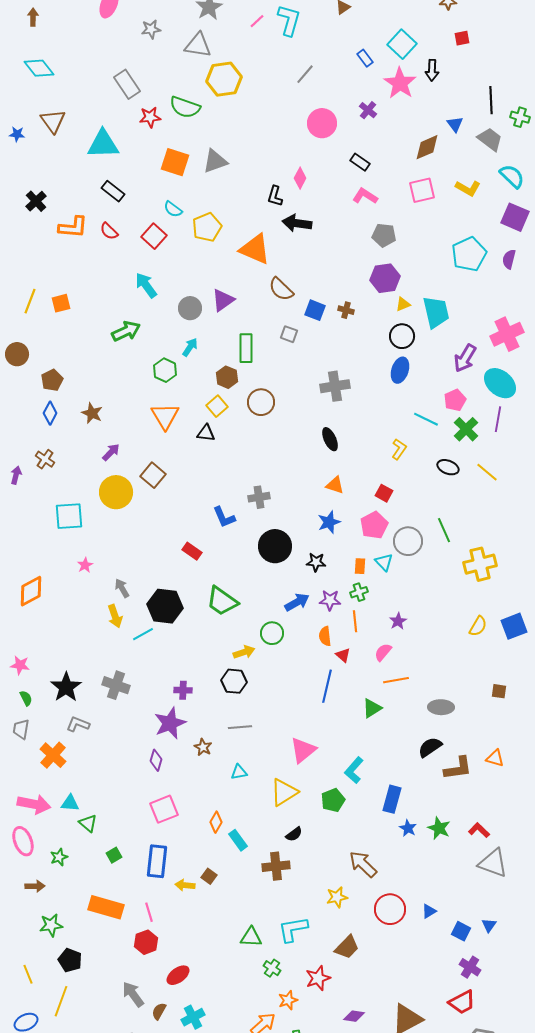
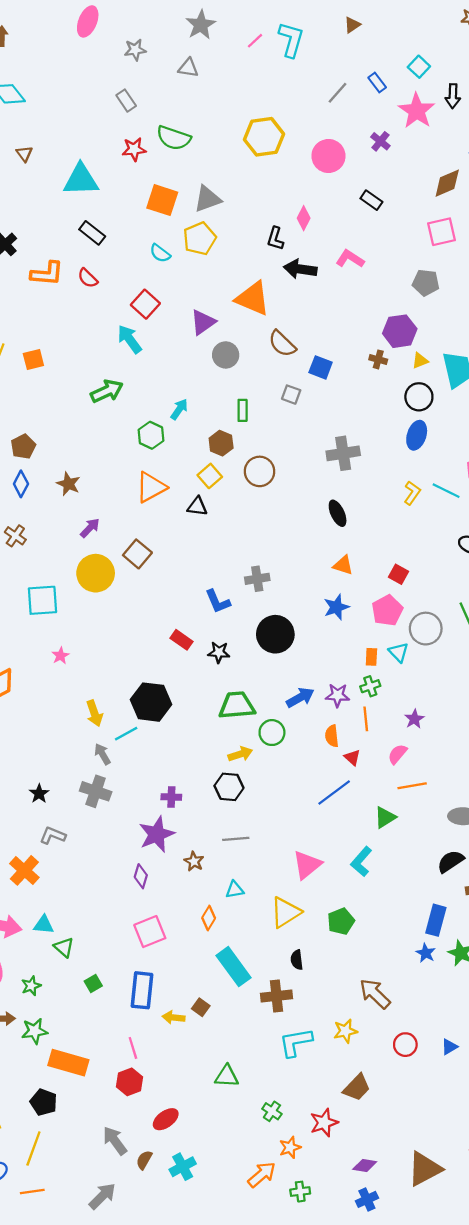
cyan square: (402, 44) -> (419, 67), size x0.7
gray triangle: (198, 45) -> (188, 68), size x0.7
gray line: (305, 74) -> (338, 93), moved
yellow hexagon: (224, 79) -> (264, 137), moved
gray rectangle: (127, 84) -> (126, 101), moved, size x0.7
brown triangle: (53, 121) -> (24, 154), size x0.6
pink L-shape: (365, 196) -> (350, 259), moved
yellow pentagon: (207, 227) -> (200, 239), moved
gray pentagon: (384, 235) -> (426, 283), moved
red square: (154, 236) -> (145, 304), moved
purple triangle: (223, 300) -> (203, 322), moved
gray circle: (190, 308) -> (226, 355), moved
brown cross: (346, 310) -> (378, 359), moved
green rectangle: (246, 348) -> (243, 410), size x0.7
orange triangle: (165, 416) -> (151, 487), turned 32
yellow L-shape: (399, 449) -> (412, 493), moved
black star: (316, 562) -> (219, 652), moved
gray arrow: (122, 588) -> (102, 754), moved
green trapezoid: (222, 601) -> (237, 705), moved, turned 140
blue line: (327, 686) -> (334, 792), turned 40
black star: (66, 687) -> (39, 794), size x0.6
cyan L-shape: (354, 770) -> (361, 861), moved
blue rectangle: (392, 799) -> (436, 920), moved
orange diamond: (216, 822) -> (209, 918), moved
black semicircle: (294, 834) -> (297, 960), turned 120
cyan rectangle: (238, 840) -> (234, 967), size x1.6
orange rectangle: (106, 907) -> (68, 1063), moved
red circle: (390, 909) -> (405, 1045), size x0.7
green star: (51, 925) -> (35, 1031), moved
cyan L-shape: (293, 929) -> (296, 1042), moved
green triangle: (251, 937) -> (227, 1076), moved

